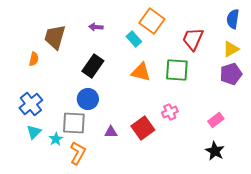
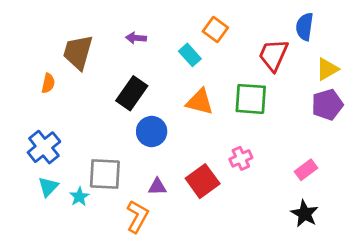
blue semicircle: (233, 19) -> (305, 27), moved
orange square: (152, 21) -> (215, 29), size x0.7
blue circle: (88, 99) -> (152, 132), moved
orange L-shape: (78, 153) -> (137, 217), moved

